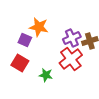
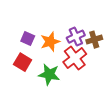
orange star: (39, 27) -> (50, 42), moved, turned -30
green star: (46, 75) -> (49, 74), size x1.5

